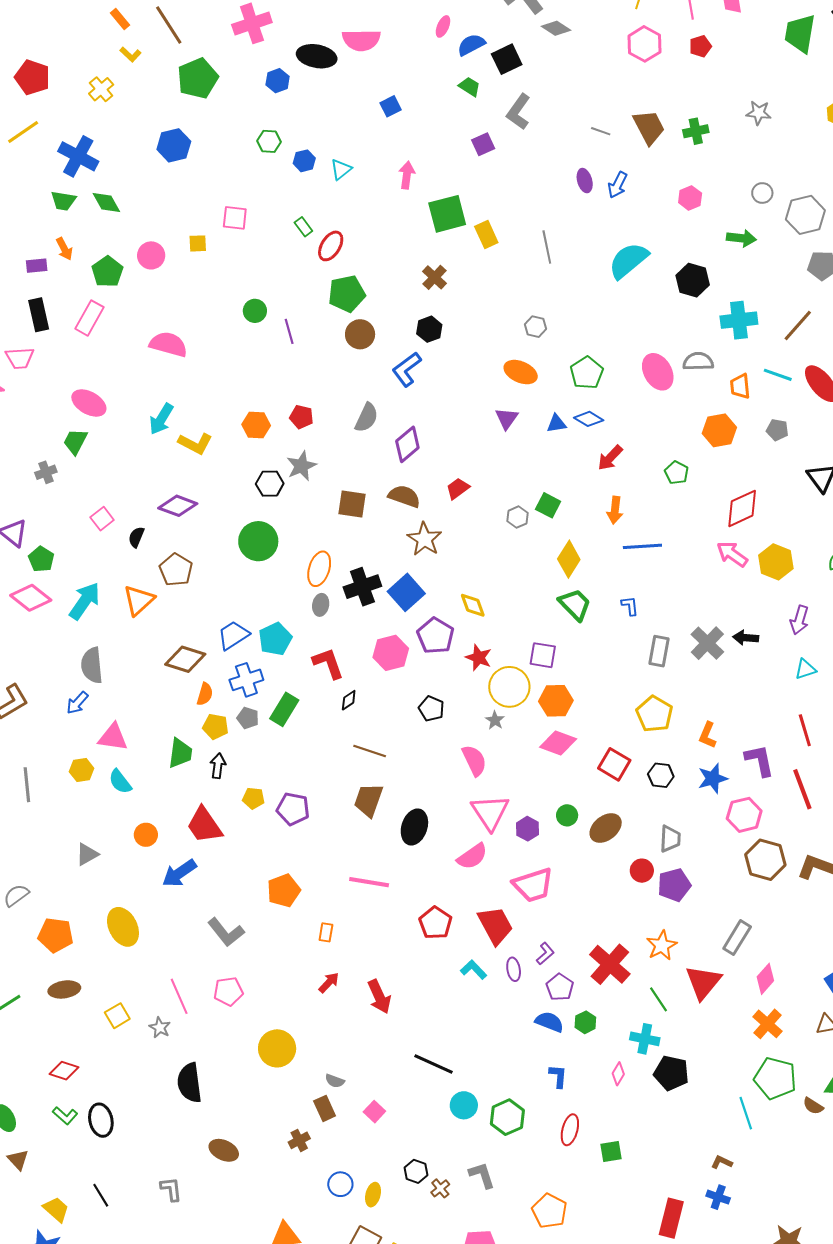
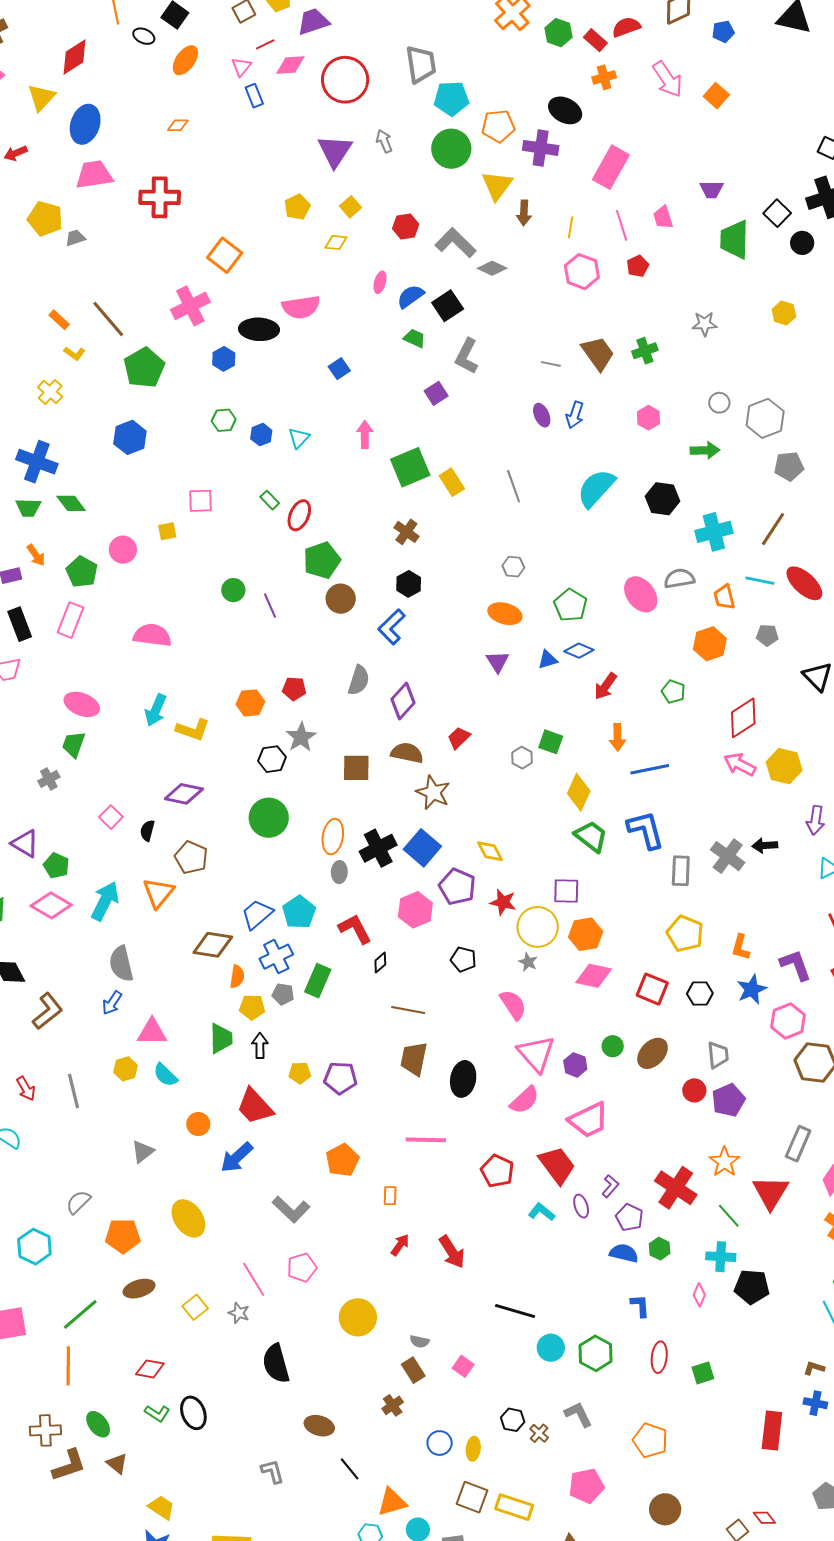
blue L-shape: (630, 606) -> (646, 830), size x2.0
black line: (101, 1195) -> (350, 1469), moved

